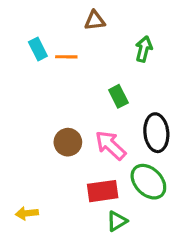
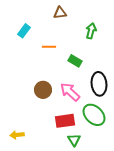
cyan rectangle: (38, 49) -> (24, 31), turned 64
orange line: (66, 57) -> (49, 47), moved
green rectangle: (118, 96) -> (75, 61), turned -32
green triangle: (117, 221) -> (74, 140), turned -32

